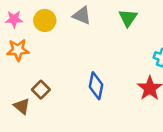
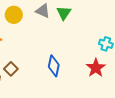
green triangle: (128, 18) -> (64, 13), moved

